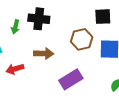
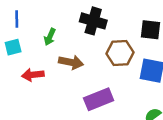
black cross: (39, 19) -> (93, 21), moved
green arrow: (15, 27) -> (50, 37), moved

